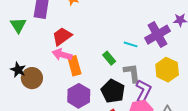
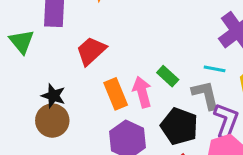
cyan line: (131, 44) -> (215, 69), moved
pink arrow: (62, 55) -> (142, 92), moved, turned 66
black star: (18, 70) -> (53, 96), moved

